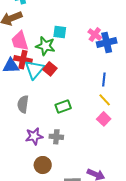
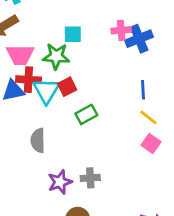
pink cross: (95, 35) -> (121, 30), turned -32
pink trapezoid: (20, 41) -> (20, 55), turned -65
red square: (50, 69) -> (67, 87), turned 32
green rectangle: (63, 106) -> (86, 114), moved

